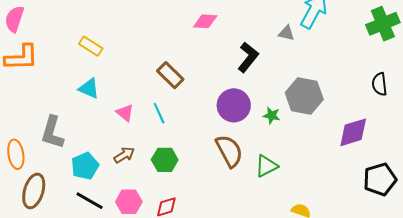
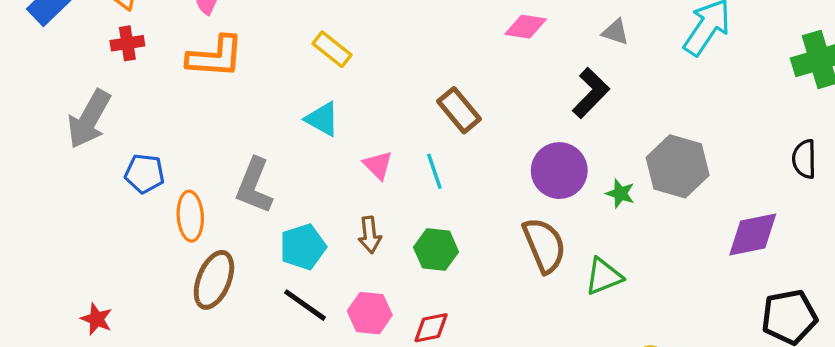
gray triangle: (286, 33) -> (615, 32), moved
brown arrow: (124, 155) -> (370, 235), turned 110

